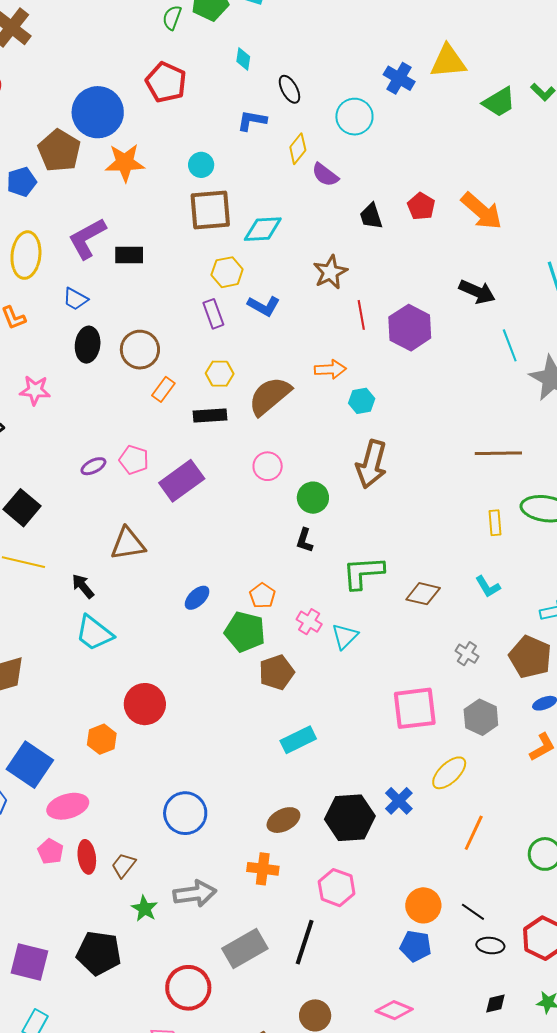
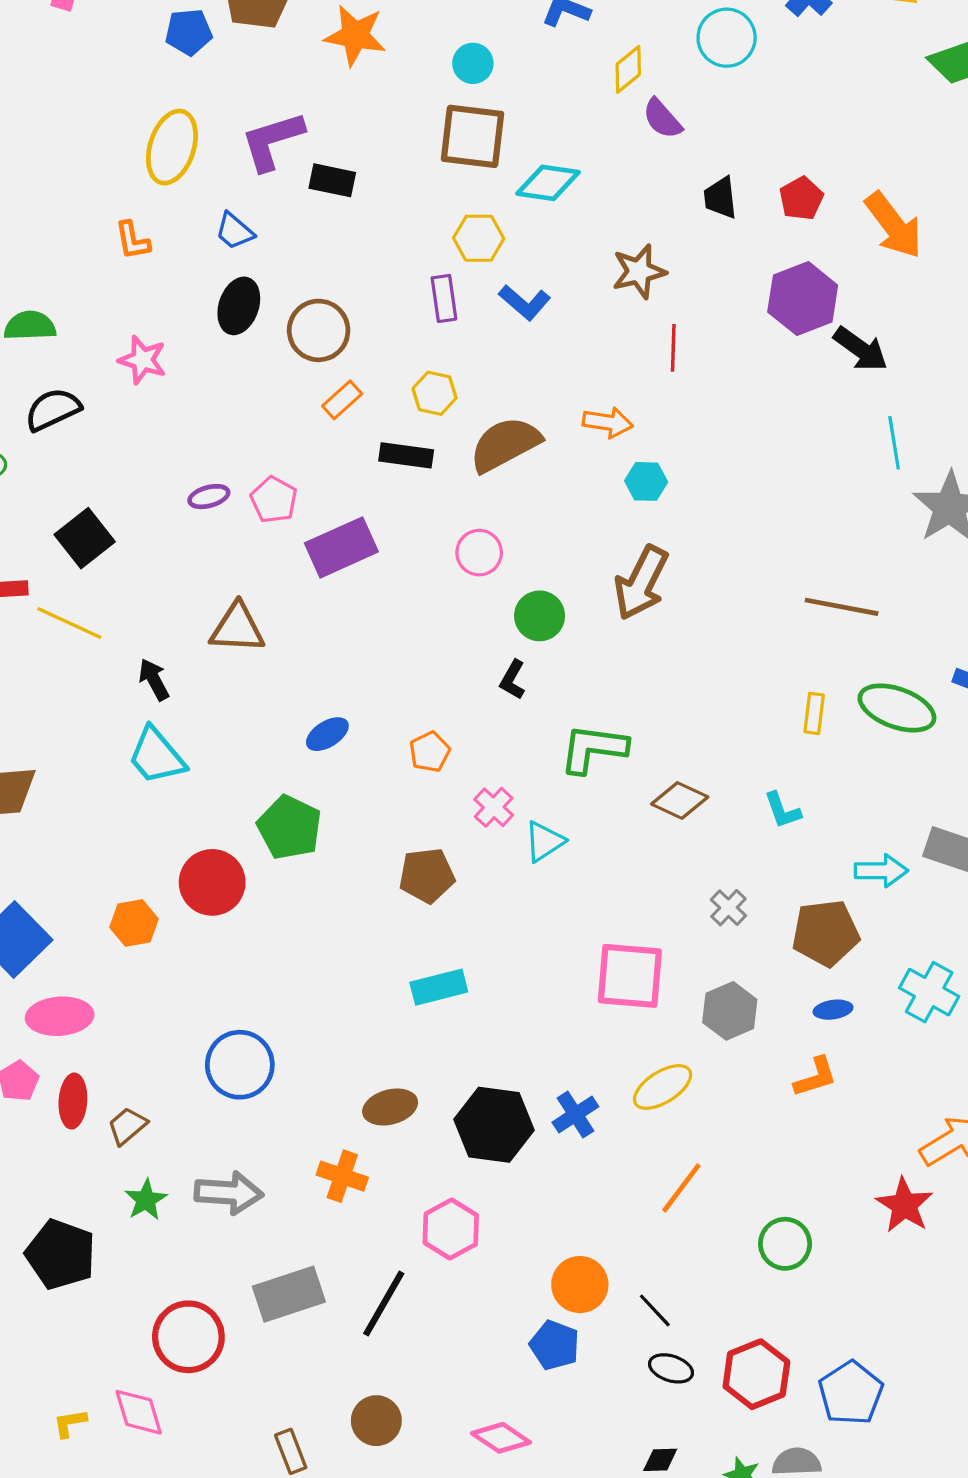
purple hexagon: (410, 328) -> (803, 299), moved
green pentagon: (245, 632) -> (289, 827), moved
brown pentagon: (530, 657) -> (826, 933), turned 30

